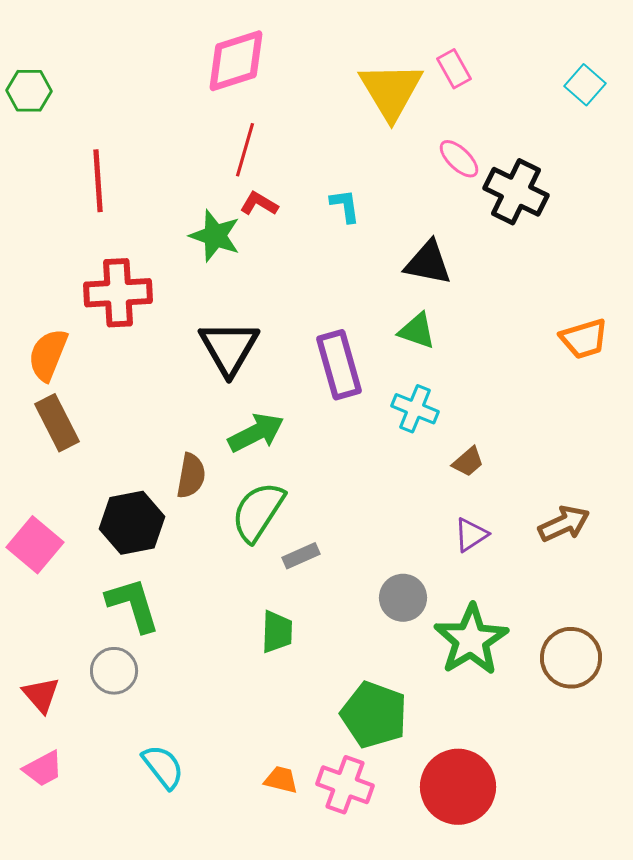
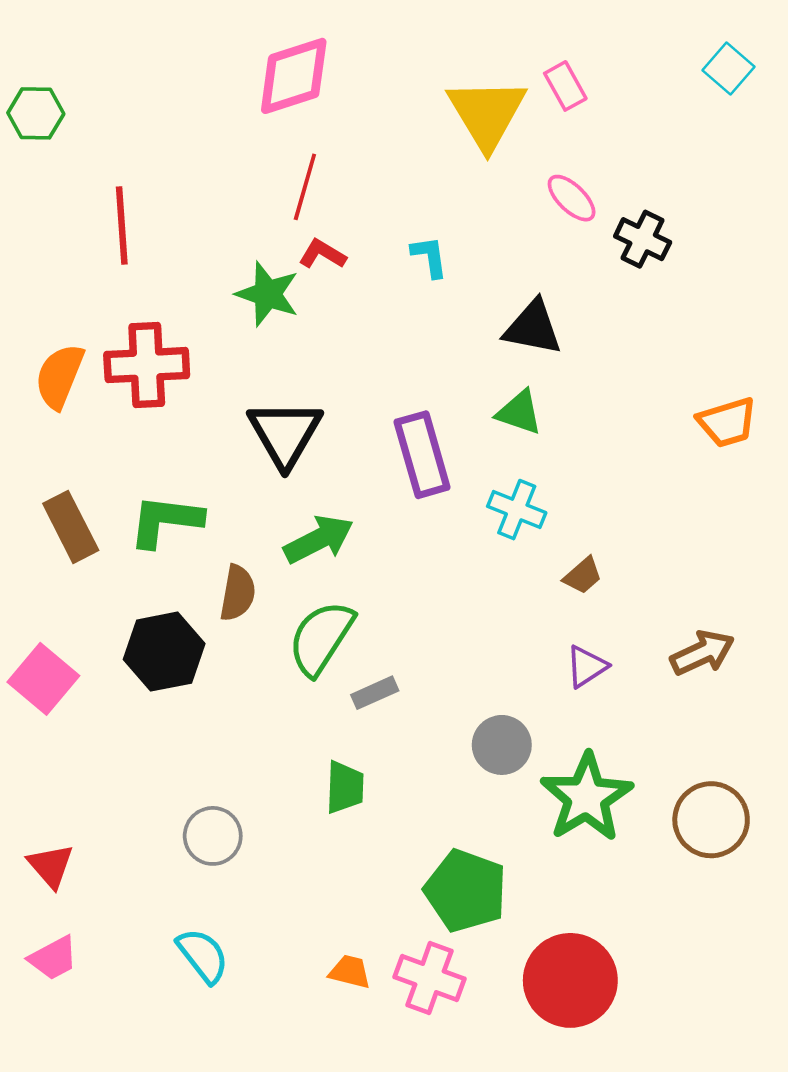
cyan square: (585, 85) -> (728, 69), moved
black cross: (516, 192) -> (643, 239), size x0.7
orange semicircle: (48, 355) -> (60, 376), moved
green L-shape: (133, 605) -> (165, 521), moved, turned -66
gray circle: (114, 671) -> (213, 836), moved

